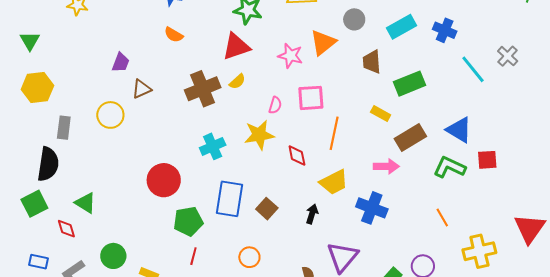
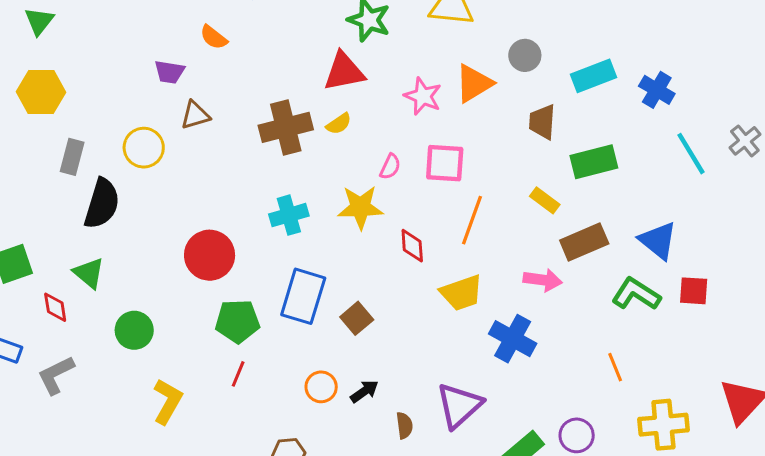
orange semicircle: (174, 35) -> (214, 37), moved
purple trapezoid: (121, 63) -> (169, 72), turned 70
black semicircle: (48, 164) -> (102, 204), moved
black arrow: (312, 214) -> (364, 391), moved, turned 30
green circle: (113, 256) -> (134, 330), moved

